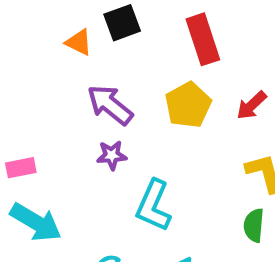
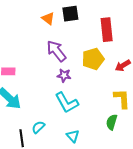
purple star: (112, 155) -> (64, 75), moved
cyan L-shape: (154, 206) -> (67, 103), turned -65

